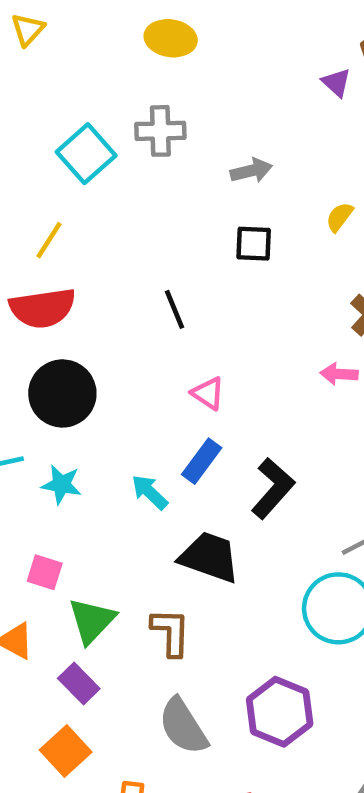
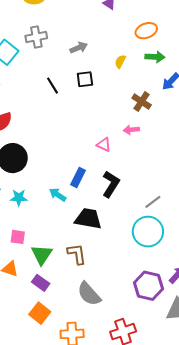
black line: (175, 309) -> (52, 86), moved
pink triangle: (208, 393) -> (104, 145), moved
purple hexagon: (280, 712) -> (148, 286), moved

